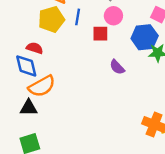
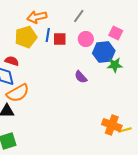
pink circle: (113, 16) -> (86, 39), moved
red square: (100, 34) -> (60, 39), moved

